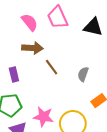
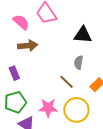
black triangle: (93, 27) -> (83, 35), moved
brown line: (52, 67) -> (66, 82), moved

